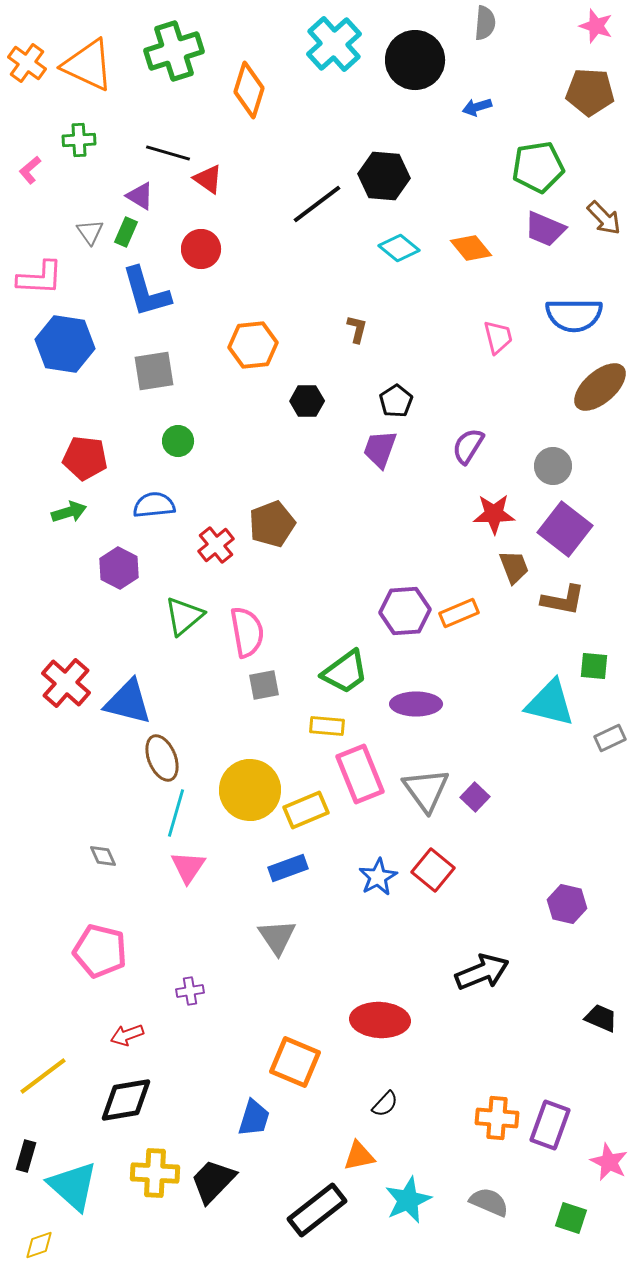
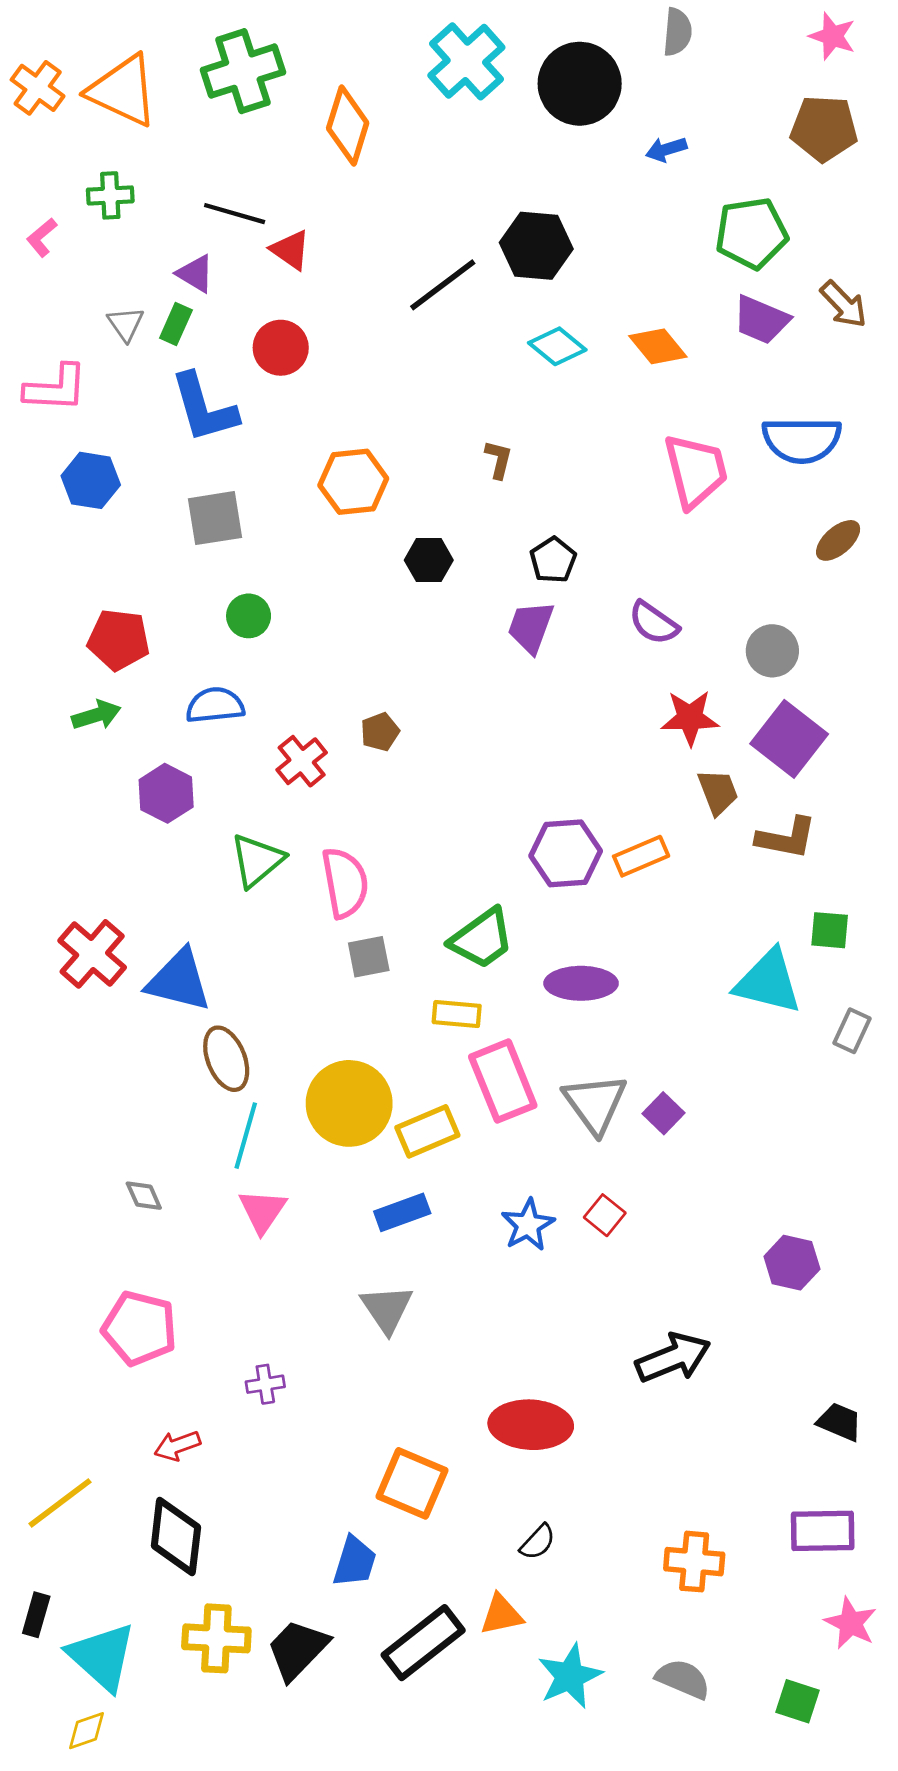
pink trapezoid: (498, 337) -> (696, 471), size x1.6
blue hexagon: (65, 344) -> (91, 480), size x0.7
brown ellipse: (600, 387) -> (838, 540), size x0.6
purple semicircle: (468, 446) -> (654, 623), turned -87
brown pentagon: (272, 524) -> (380, 732), size x0.6
gray rectangle: (610, 738) -> (852, 1031), turned -40
red square: (433, 870) -> (605, 1215), size x0.7
black diamond: (126, 1100) -> (176, 1536), turned -74
purple rectangle: (550, 1125) -> (823, 1531), moved, turned 69
black rectangle: (317, 1210) -> (423, 1643), moved
yellow diamond: (39, 1245) -> (87, 1731), moved

